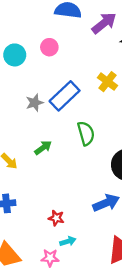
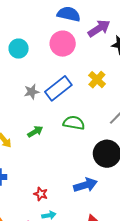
pink circle: (49, 47) -> (63, 44), moved, size x1.6
green semicircle: (86, 133) -> (74, 123), turned -70

